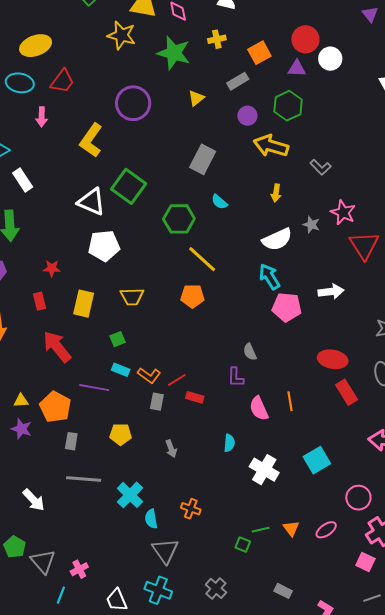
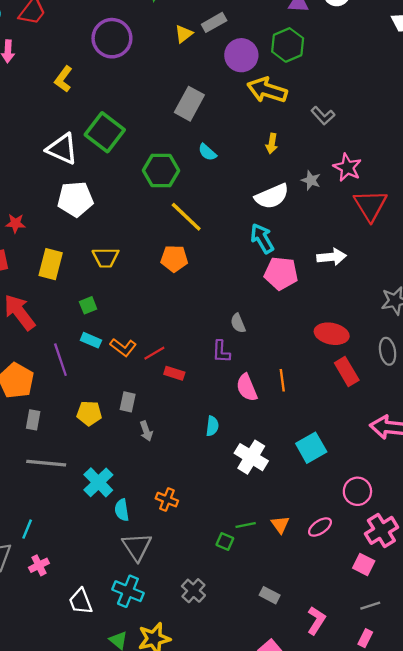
gray rectangle: (238, 81) -> (214, 22), moved
purple circle: (247, 116) -> (241, 55), size x1.5
yellow L-shape: (91, 140) -> (63, 79), size x0.7
purple line: (94, 388) -> (60, 360), turned 60
gray rectangle: (157, 402) -> (128, 402), moved
cyan line: (61, 595) -> (27, 529), moved

